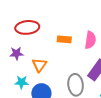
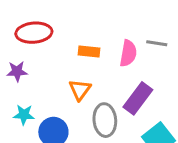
orange triangle: (39, 65) -> (80, 90), moved

